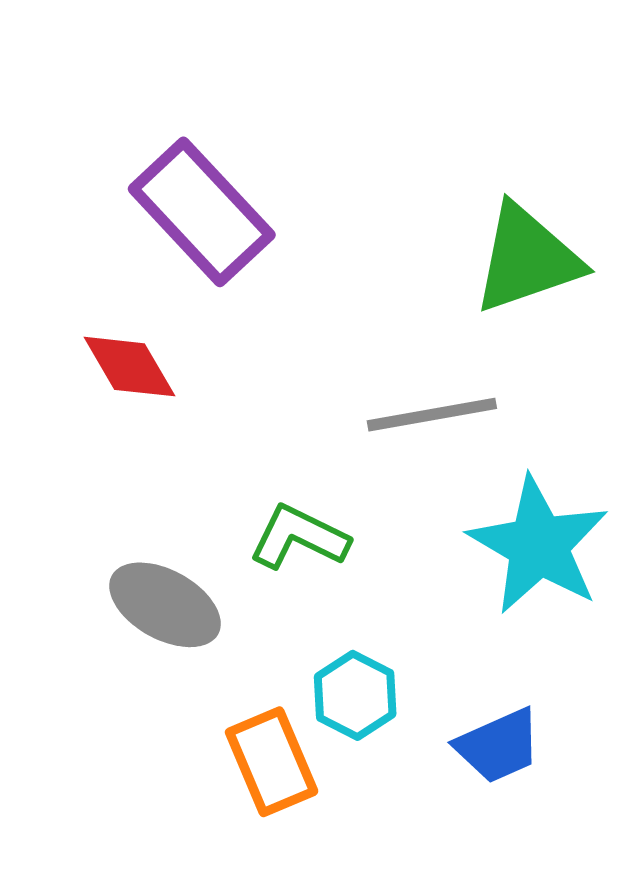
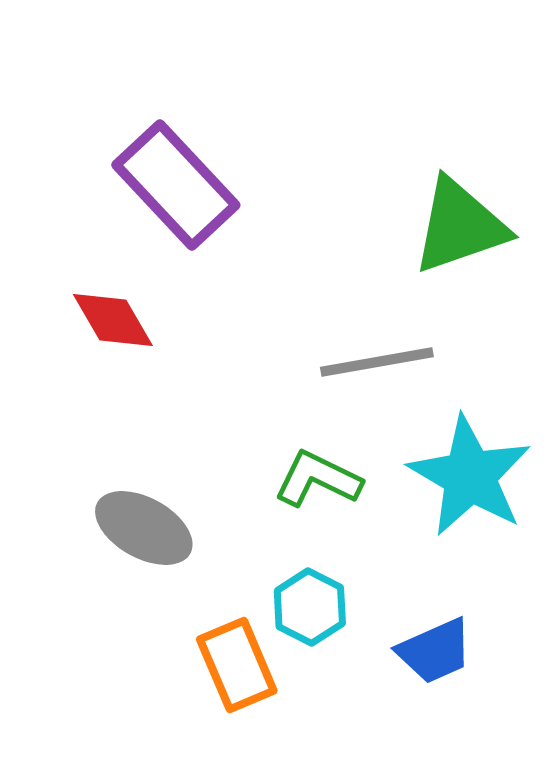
green L-shape: (299, 537) -> (318, 479), moved

